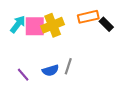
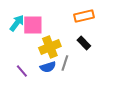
black rectangle: (106, 24) -> (84, 43), moved
yellow cross: (53, 25) -> (50, 47), moved

